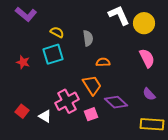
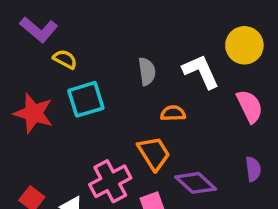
white L-shape: (119, 15) -> (201, 71), moved
yellow semicircle: (57, 32) -> (65, 59), moved
red star: (23, 62) -> (34, 113), size x1.6
purple semicircle: (149, 94) -> (253, 169), turned -144

